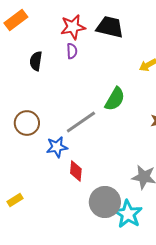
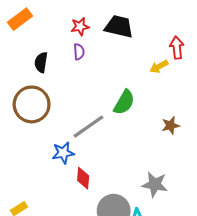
red star: (73, 27) -> (80, 27), size x0.7
brown circle: (27, 123) -> (32, 104), moved, size x1.4

